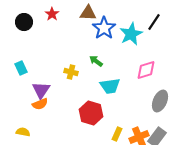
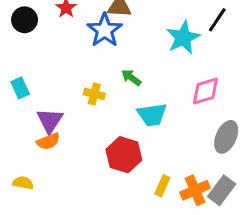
blue star: (104, 28) -> (105, 30), moved

